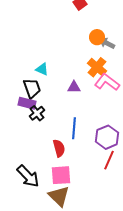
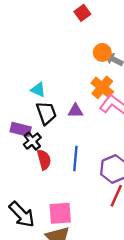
black trapezoid: (32, 88) -> (46, 113), moved
red semicircle: (59, 148) -> (44, 160), moved

